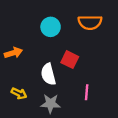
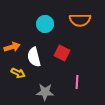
white semicircle: (48, 74) -> (34, 57), moved
yellow arrow: (19, 93) -> (18, 73), moved

